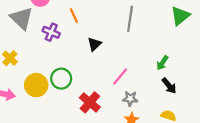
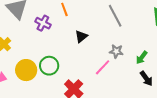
gray line: (130, 19) -> (115, 16), turned -40
gray star: (130, 99) -> (116, 51), moved

